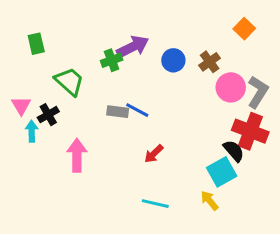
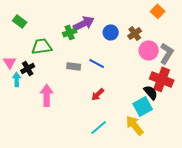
green rectangle: (36, 44) -> (20, 21), turned -40
green trapezoid: (69, 81) -> (42, 46), turned -50
blue line: (137, 110) -> (97, 63), moved
yellow arrow: (210, 201) -> (135, 125), size x1.5
cyan line: (155, 204) -> (99, 127), turned -54

